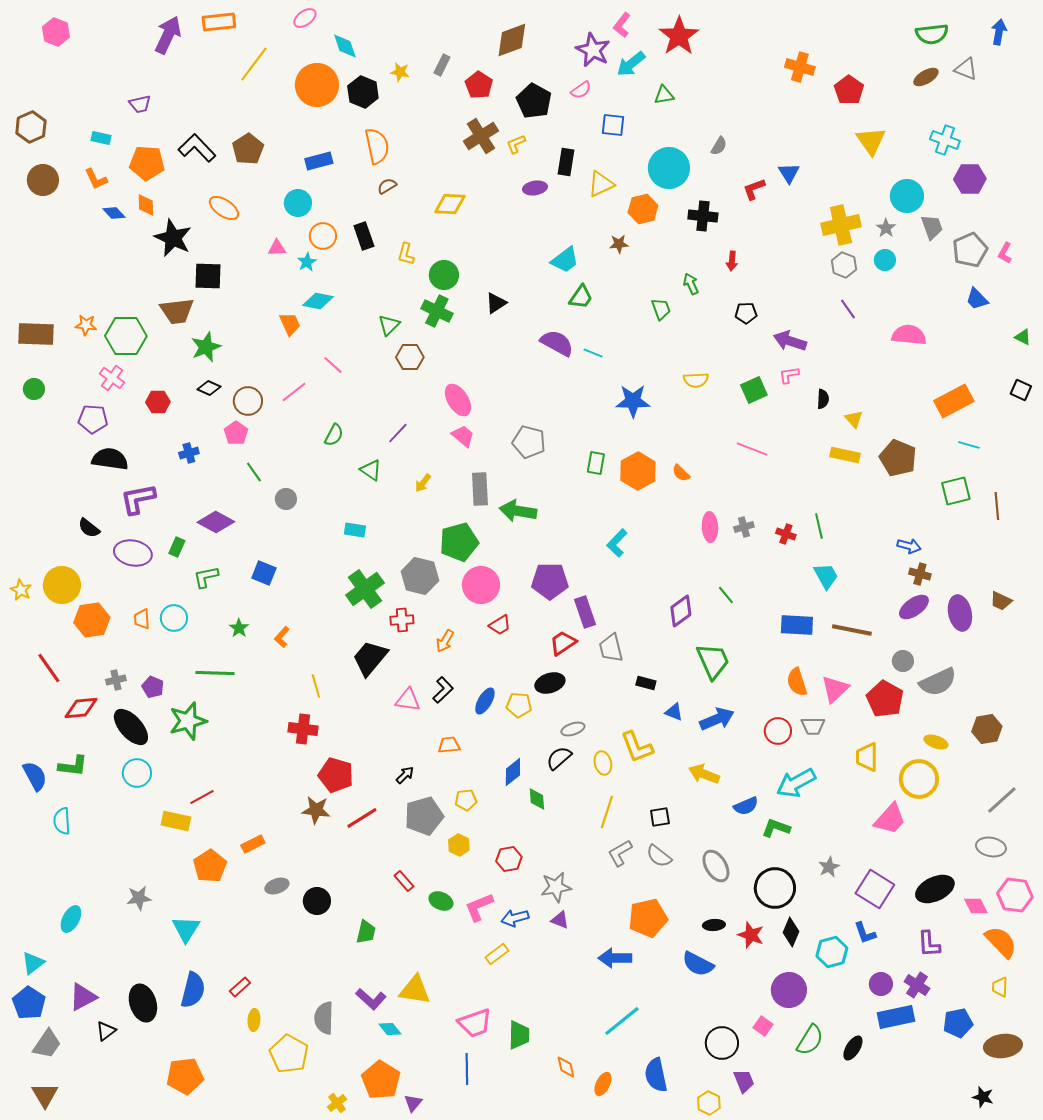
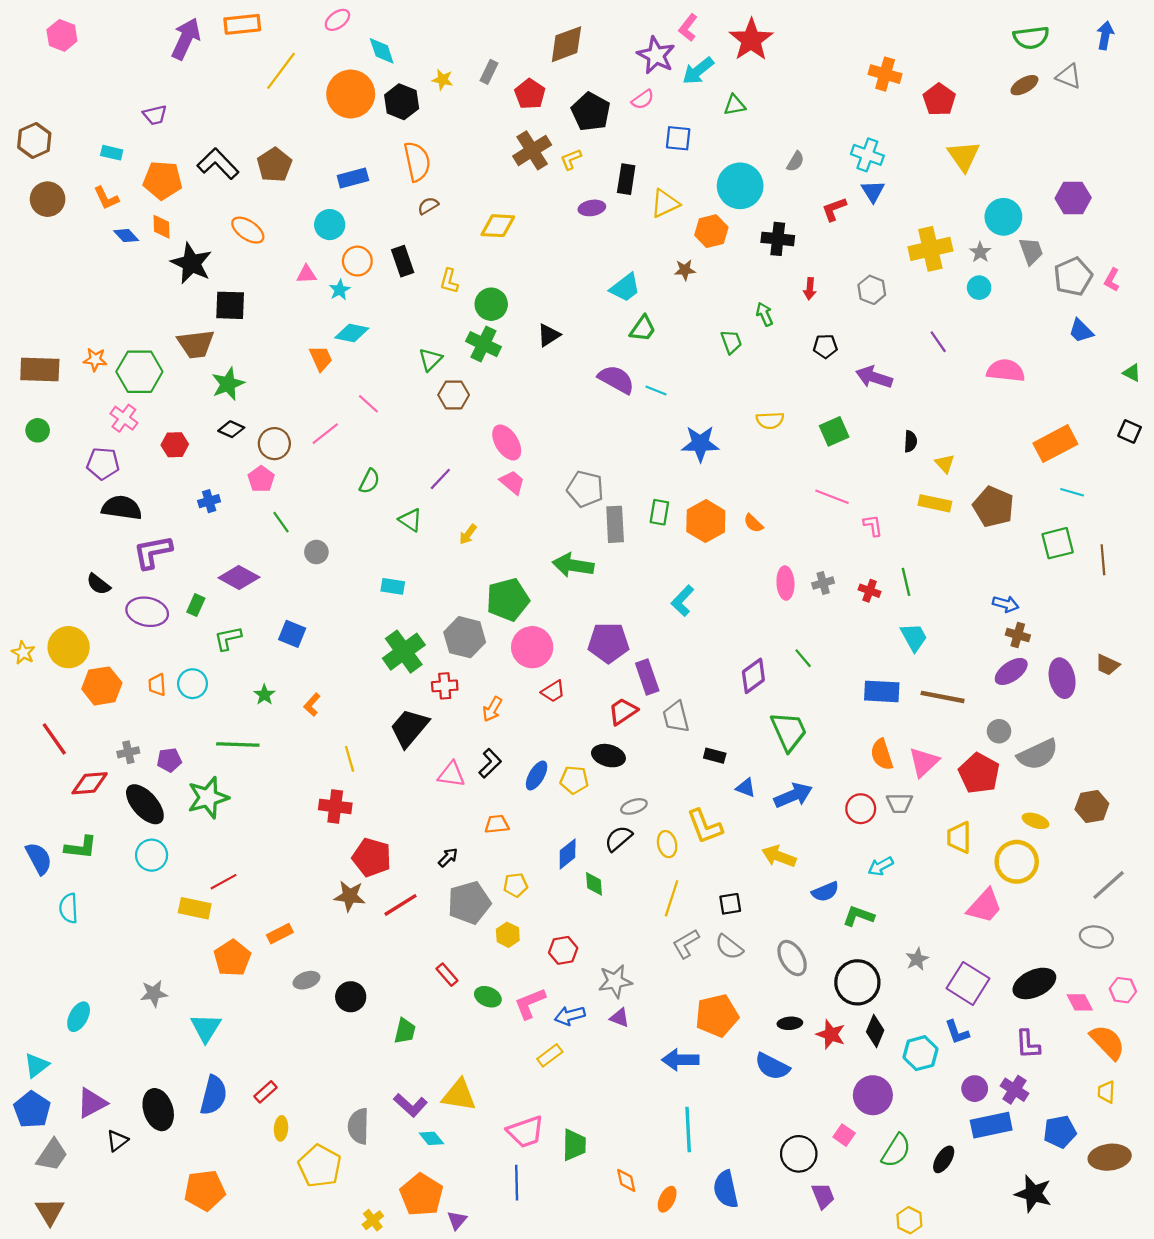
cyan cross: (945, 140) -> (867, 155), moved
gray hexagon: (844, 265) -> (872, 290), moved
pink L-shape: (789, 375) -> (873, 525), moved, turned 90
gray rectangle: (480, 489) -> (615, 524), moved
black ellipse: (550, 683) -> (608, 756), turned 32
purple pentagon: (153, 687) -> (169, 760), turned -30
cyan arrow: (796, 783) -> (881, 866), size x0.6
pink hexagon: (1015, 895) -> (1123, 990), size x0.7
cyan line: (622, 1021) -> (688, 1130), turned -54
black star: (983, 1097) -> (1033, 1194), moved, size x1.6
yellow hexagon: (709, 1103) -> (909, 1220), moved

